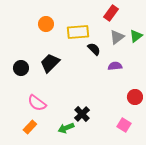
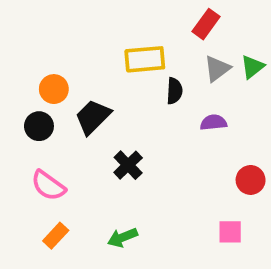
orange circle: (46, 24) -> (54, 89), moved
black semicircle: (94, 49) -> (174, 91), turned 48
pink semicircle: (37, 103) -> (48, 186), moved
black cross: (82, 114) -> (128, 165), moved
pink square: (124, 125) -> (230, 232), turned -32

